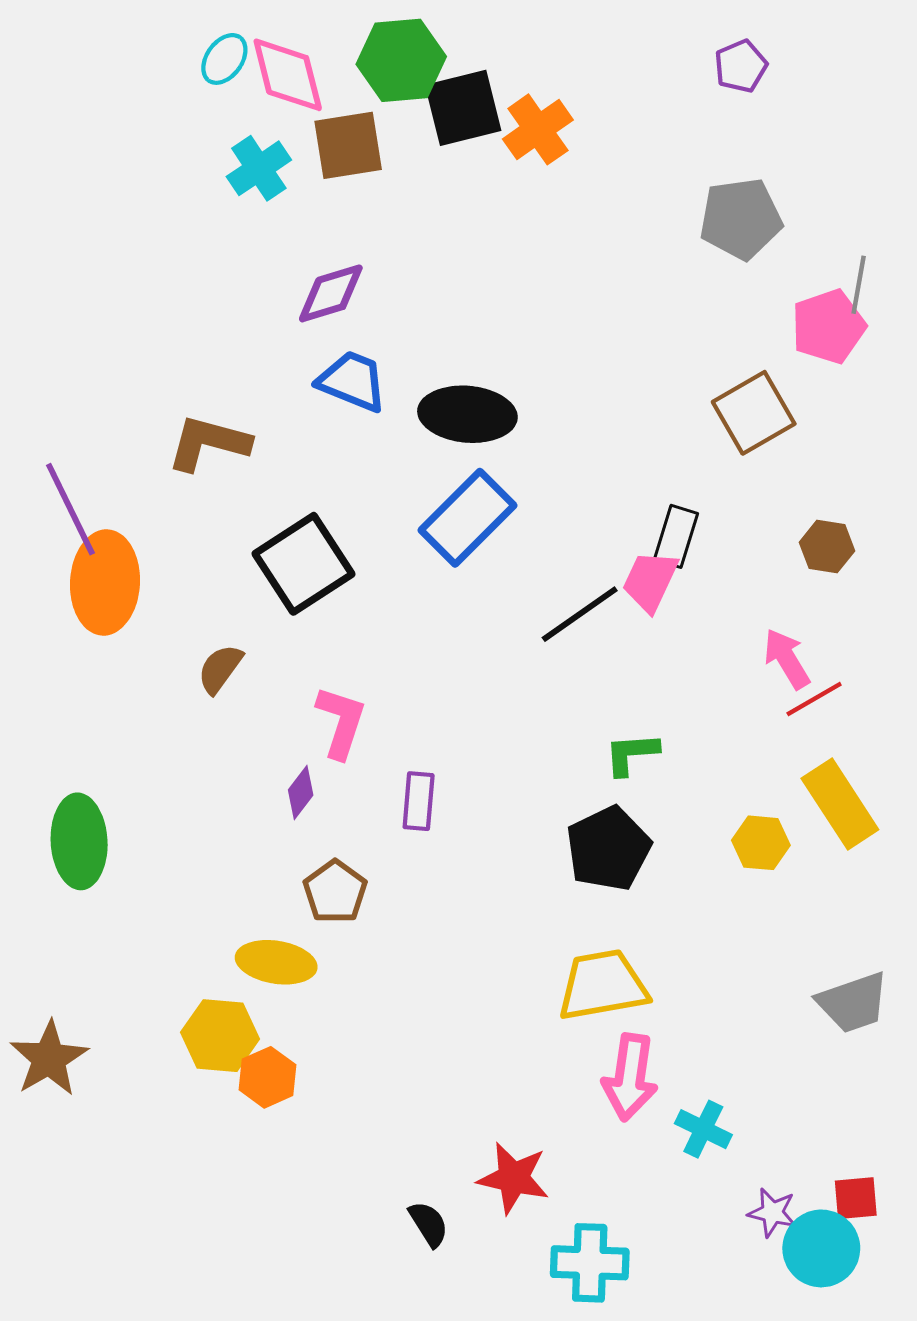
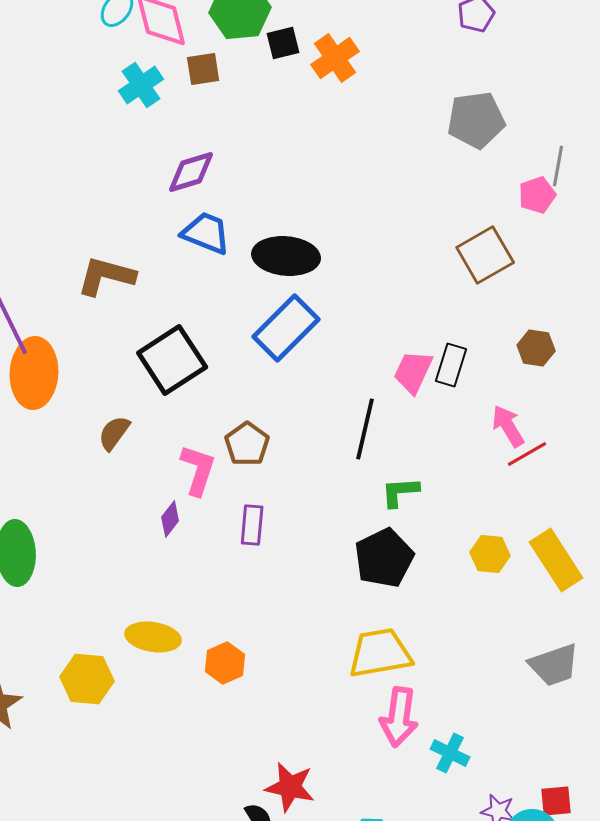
black square: (463, 108) -> (283, 43), size x0.6
brown square: (348, 145) -> (203, 69), size x0.7
pink pentagon: (828, 326) -> (537, 195), size x0.7
black rectangle: (676, 536) -> (451, 365), moved
black line: (580, 614) -> (365, 429), moved, turned -42
yellow rectangle: (840, 804) -> (556, 560), moved
brown pentagon: (335, 892) -> (247, 444), moved
yellow hexagon: (220, 1036) -> (87, 679), moved
orange hexagon: (268, 1077) -> (225, 663), moved
red star: (513, 1178) -> (290, 787), moved

